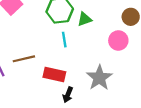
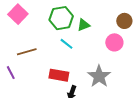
cyan line: (64, 40) -> (66, 44), turned -40
brown line: (24, 59) -> (27, 52), moved

